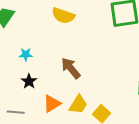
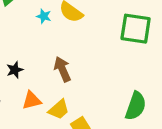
cyan star: (26, 54) -> (44, 16), moved

